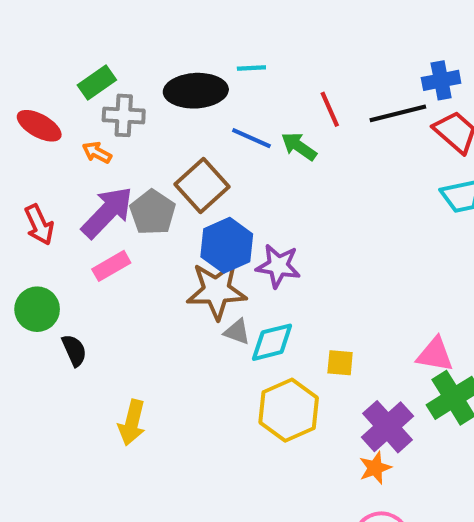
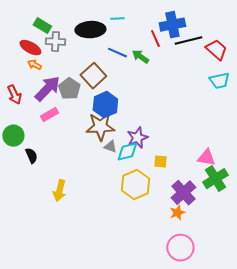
blue cross: (441, 80) -> (172, 25), moved, size x1.4
green rectangle: (97, 82) -> (42, 26), turned 66
red ellipse: (39, 126) -> (30, 48), moved
orange arrow: (97, 153) -> (34, 65), moved
purple star: (278, 266) -> (137, 138), moved, turned -30

